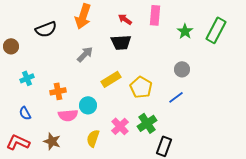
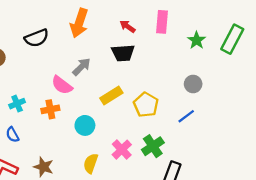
cyan cross: (27, 78) -> (17, 104), moved
pink semicircle: (68, 115) -> (62, 85), moved, turned 42

